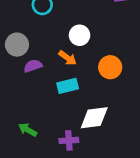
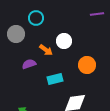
gray circle: (17, 45) -> (16, 34), moved
orange arrow: (68, 58) -> (46, 50), moved

